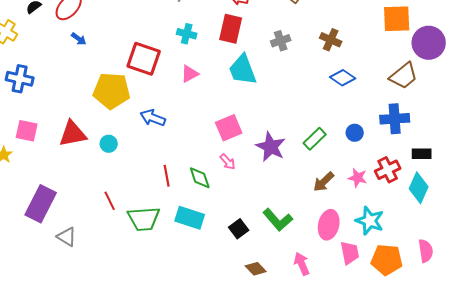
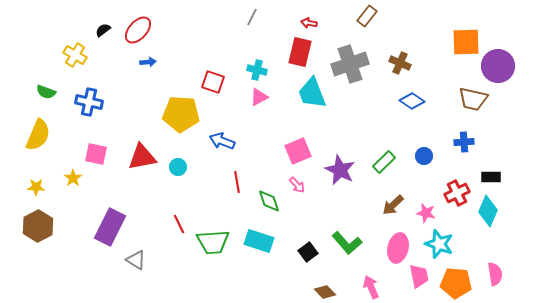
cyan cross: (187, 34) -> (257, 70), moved
blue arrow: (79, 39) -> (148, 62), turned -42
gray cross: (281, 41) -> (350, 64), size x1.8
red square: (144, 59) -> (213, 82), size x0.7
brown trapezoid: (404, 76) -> (473, 99), turned 52
blue cross: (395, 119) -> (464, 142), size x0.7
red line: (167, 176) -> (237, 182), moved
pink star: (358, 178) -> (426, 213), moved

